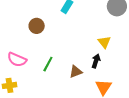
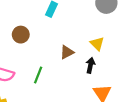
brown triangle: (76, 72) -> (67, 52), moved

